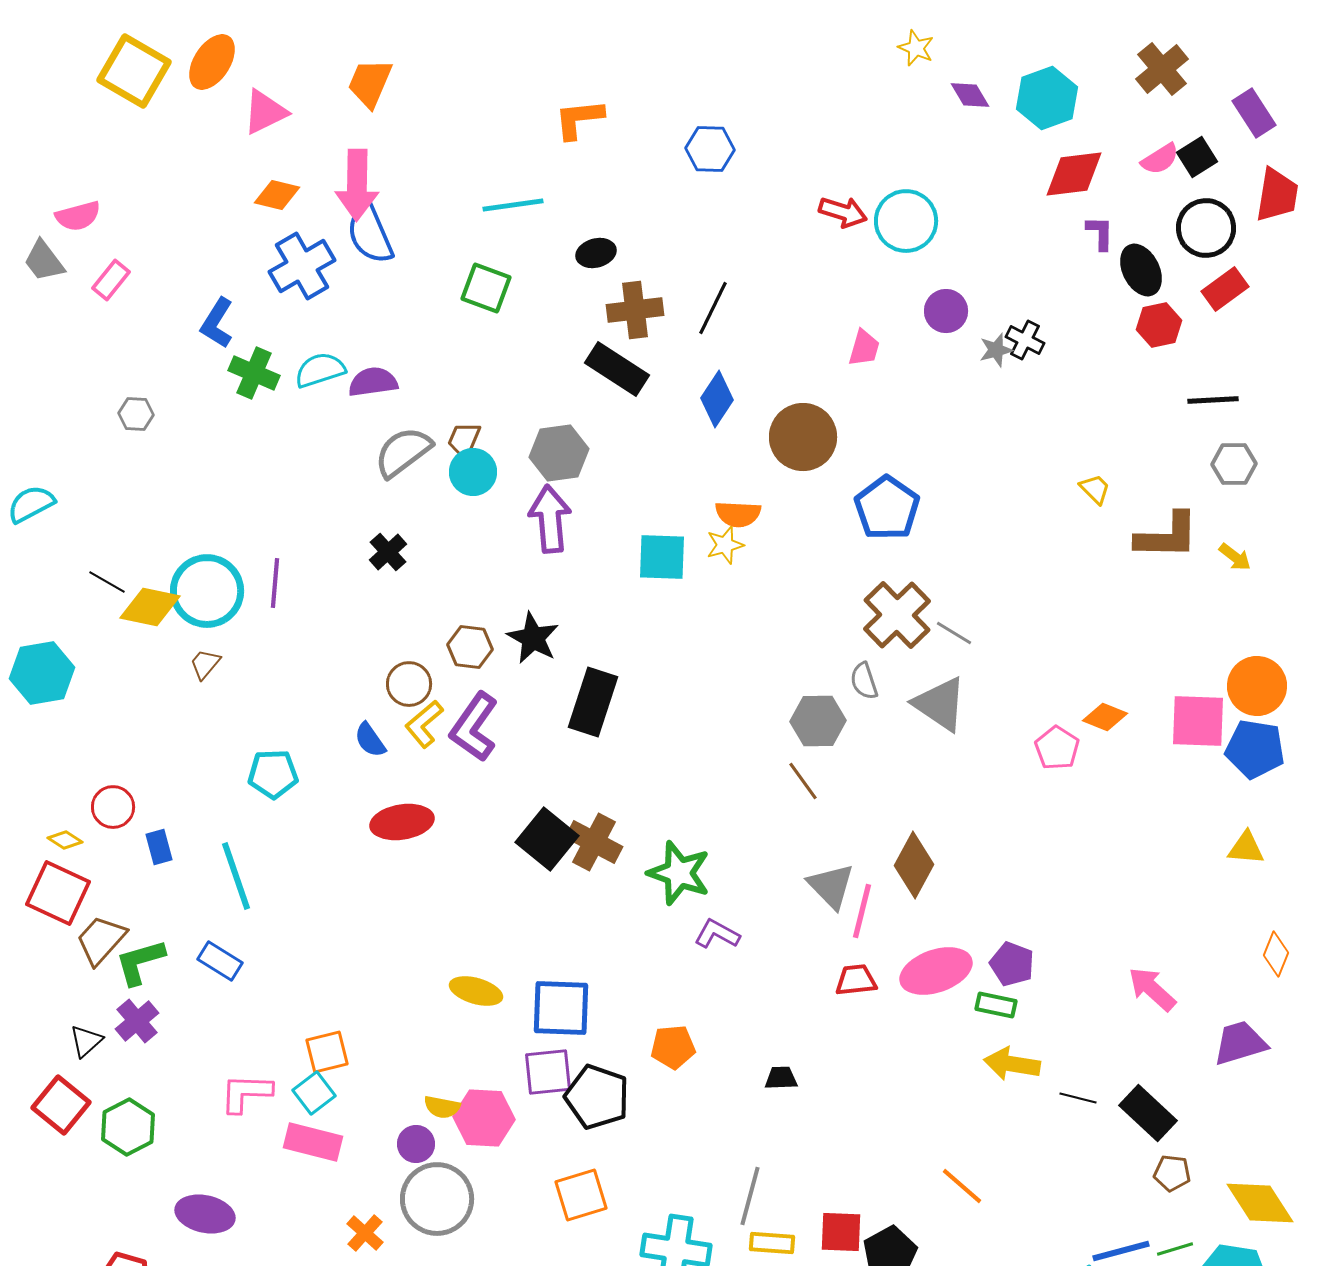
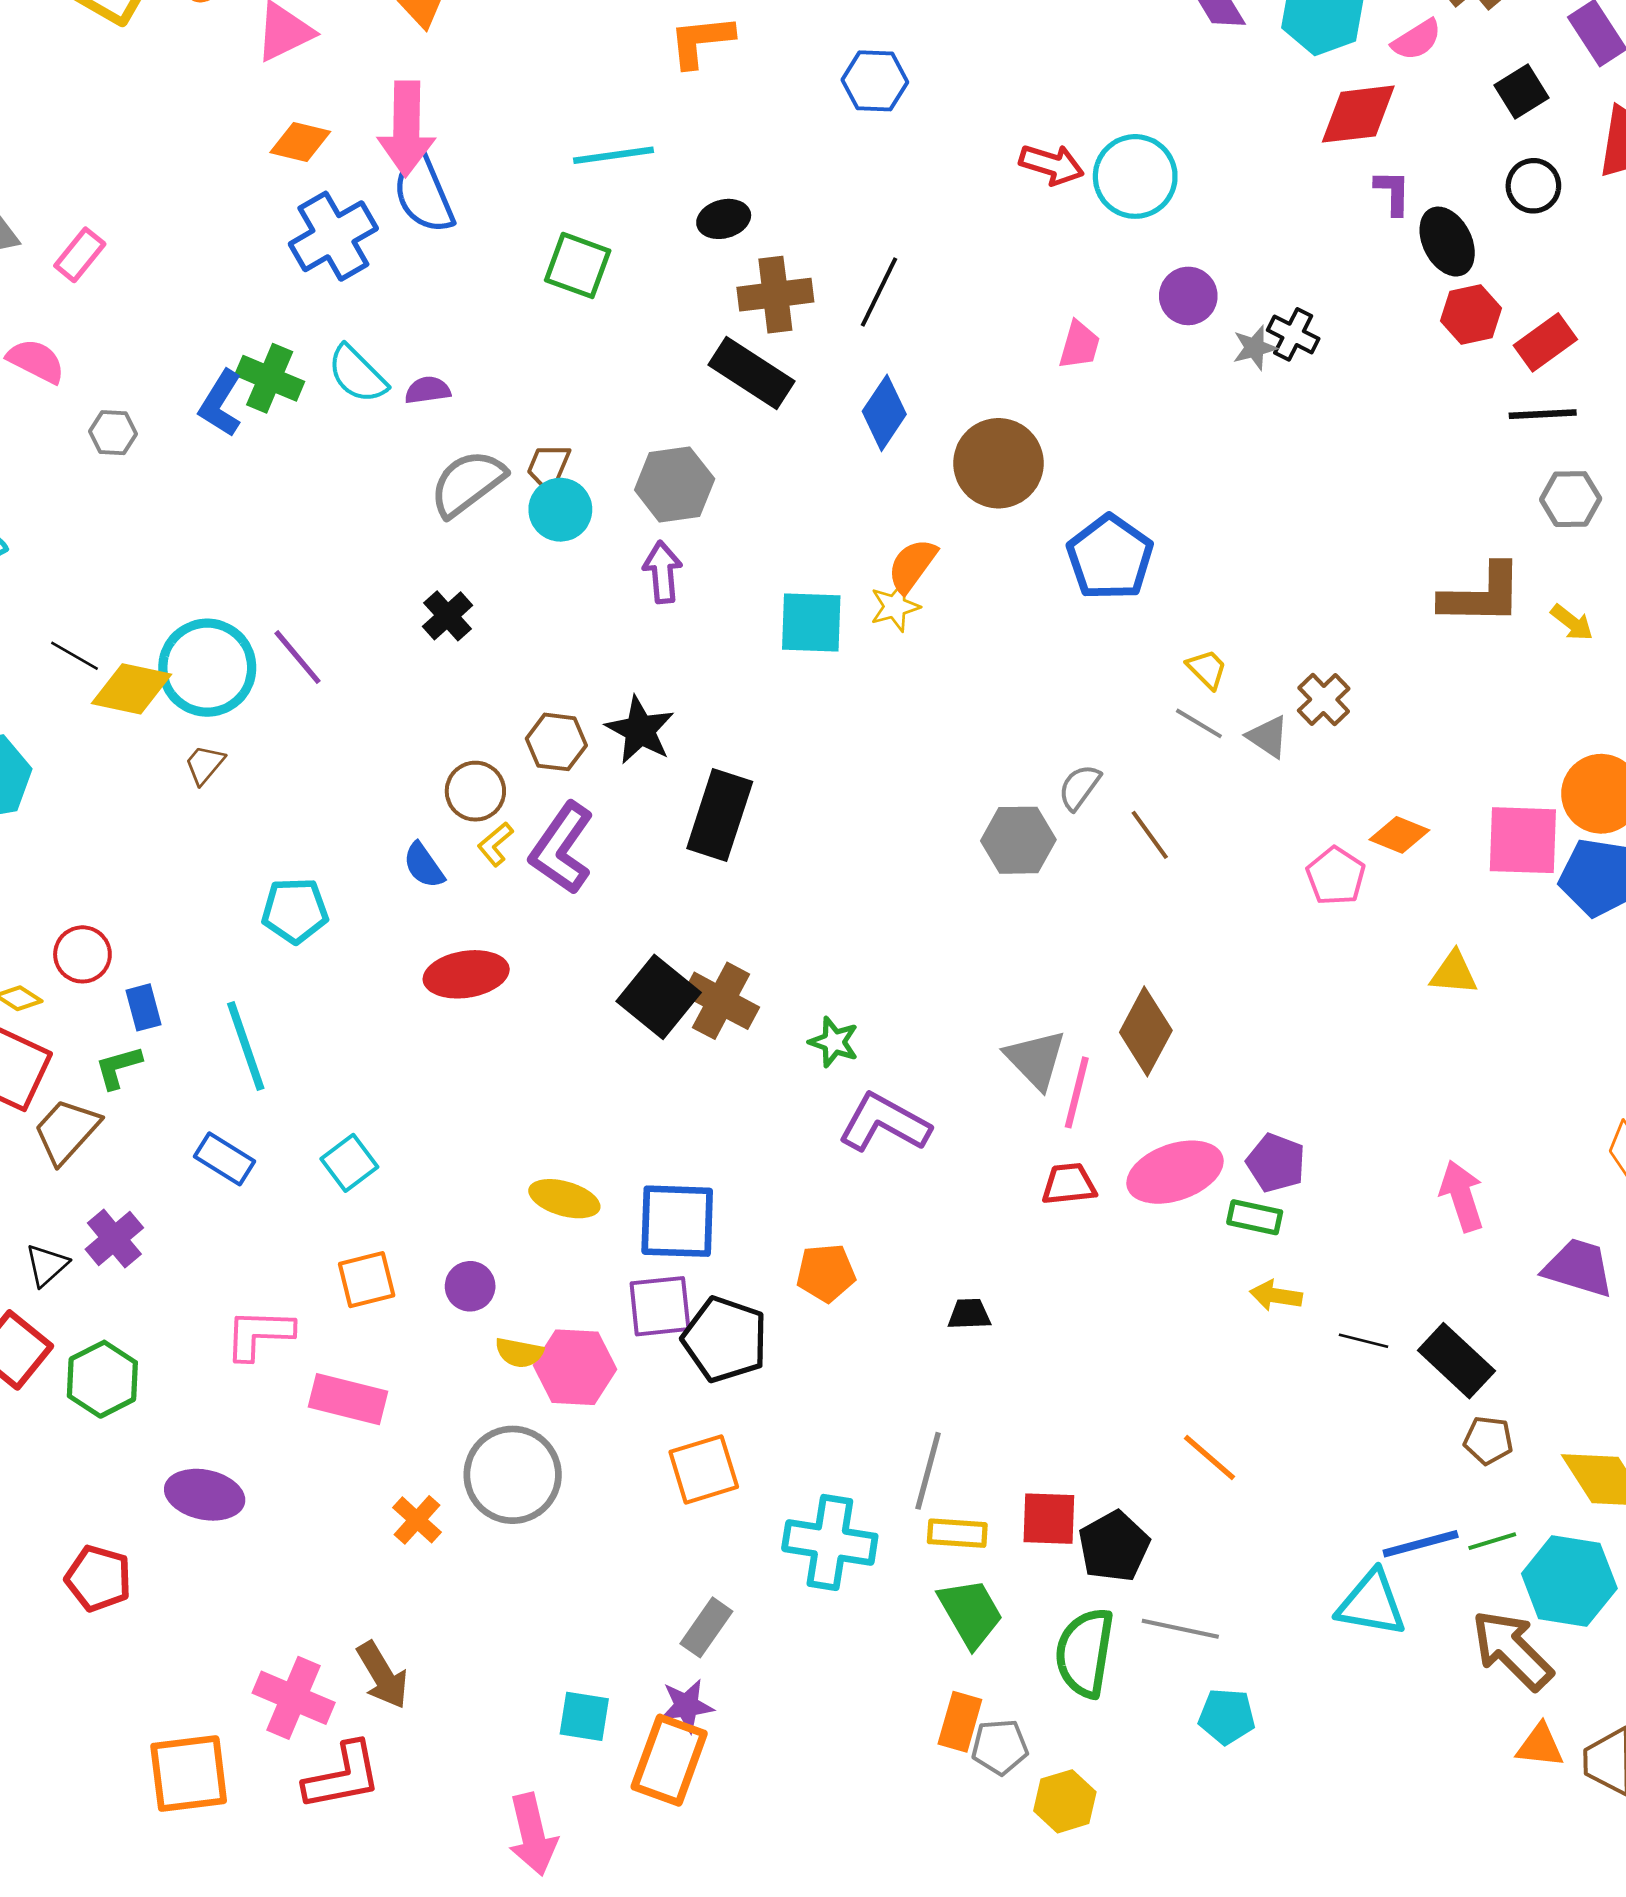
pink semicircle: (1160, 159) -> (1417, 40), moved
pink semicircle: (78, 216) -> (36, 361), moved, turned -138
black circle: (1206, 228) -> (1533, 186), size x0.7
red rectangle: (1225, 289) -> (1545, 342), moved
blue L-shape: (217, 323) -> (221, 403), moved
cyan semicircle: (320, 370) -> (357, 374), turned -117
purple semicircle: (373, 382) -> (428, 390), size x0.7
yellow trapezoid: (1095, 489) -> (1207, 669), moved
orange semicircle: (738, 514) -> (912, 565), turned 123
purple arrow: (550, 519) -> (663, 572), size x0.7
purple line: (275, 583) -> (298, 657), turned -45
brown cross: (897, 615) -> (1324, 700), moved, size x0.6
gray semicircle: (864, 681) -> (1079, 787), turned 54
gray triangle: (940, 704) -> (1268, 737), moved, size x0.6
yellow L-shape: (424, 724) -> (495, 844), size x0.7
brown line: (803, 781) -> (1150, 835), moved
yellow triangle: (1246, 848) -> (1454, 973), moved
green star: (679, 873) -> (834, 1042), size x0.6
purple L-shape: (717, 934) -> (884, 1123), size x1.5
green L-shape: (140, 962) -> (118, 1067), moved, size x0.7
pink arrow: (1152, 989) -> (1462, 1196), turned 30
purple trapezoid: (1240, 1043) -> (1579, 1268), turned 34
yellow arrow: (1012, 1064) -> (1276, 1296), size x0.7
cyan square: (314, 1093) -> (349, 1163), moved
purple circle: (416, 1144) -> (470, 1286), moved

